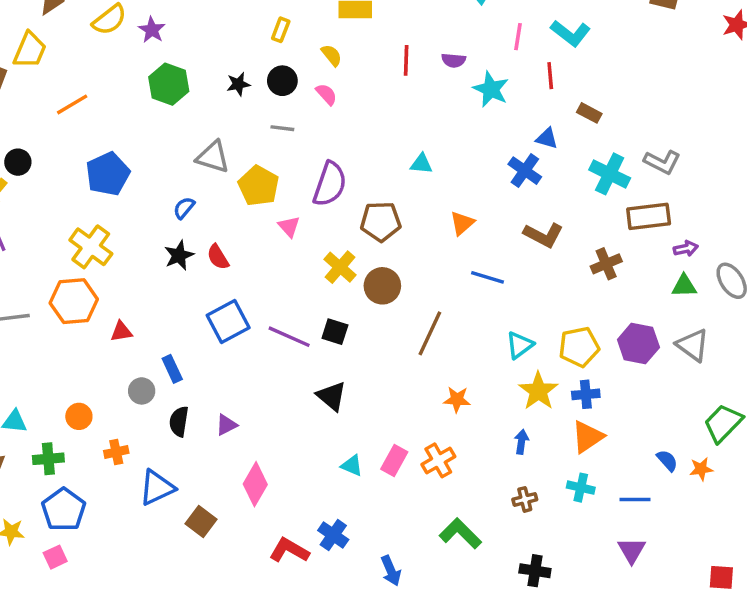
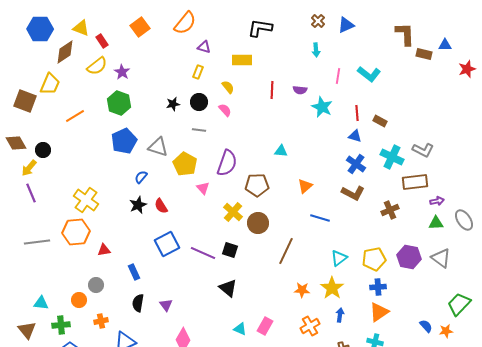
red line: (550, 76) -> (357, 113), moved
green hexagon: (169, 84) -> (119, 103), moved
blue cross: (525, 171) -> (356, 164), moved
blue pentagon: (108, 174) -> (124, 141), moved
gray circle: (142, 391) -> (96, 285), moved
yellow star: (538, 391) -> (332, 288), moved
purple triangle: (226, 425) -> (166, 305), turned -40
orange cross: (438, 460) -> (310, 326), moved

